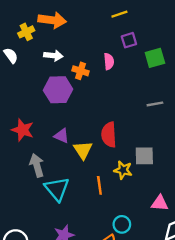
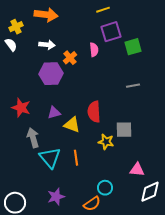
yellow cross: (26, 32) -> (16, 27), moved
purple square: (129, 40) -> (111, 32), size x1.5
orange cross: (81, 71) -> (70, 58), turned 32
purple triangle: (62, 136) -> (54, 113), turned -40
yellow triangle: (83, 150) -> (72, 125), turned -36
orange line: (99, 185) -> (76, 158), moved

